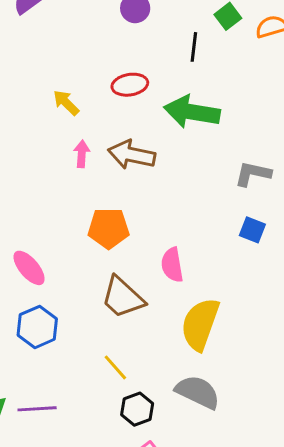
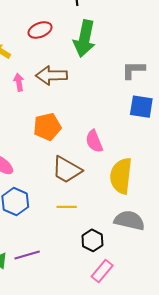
green arrow: (192, 112) -> (85, 39), turned -75
blue square: (252, 230) -> (141, 107), size x1.4
yellow line: (115, 367) -> (67, 207), moved, turned -36

